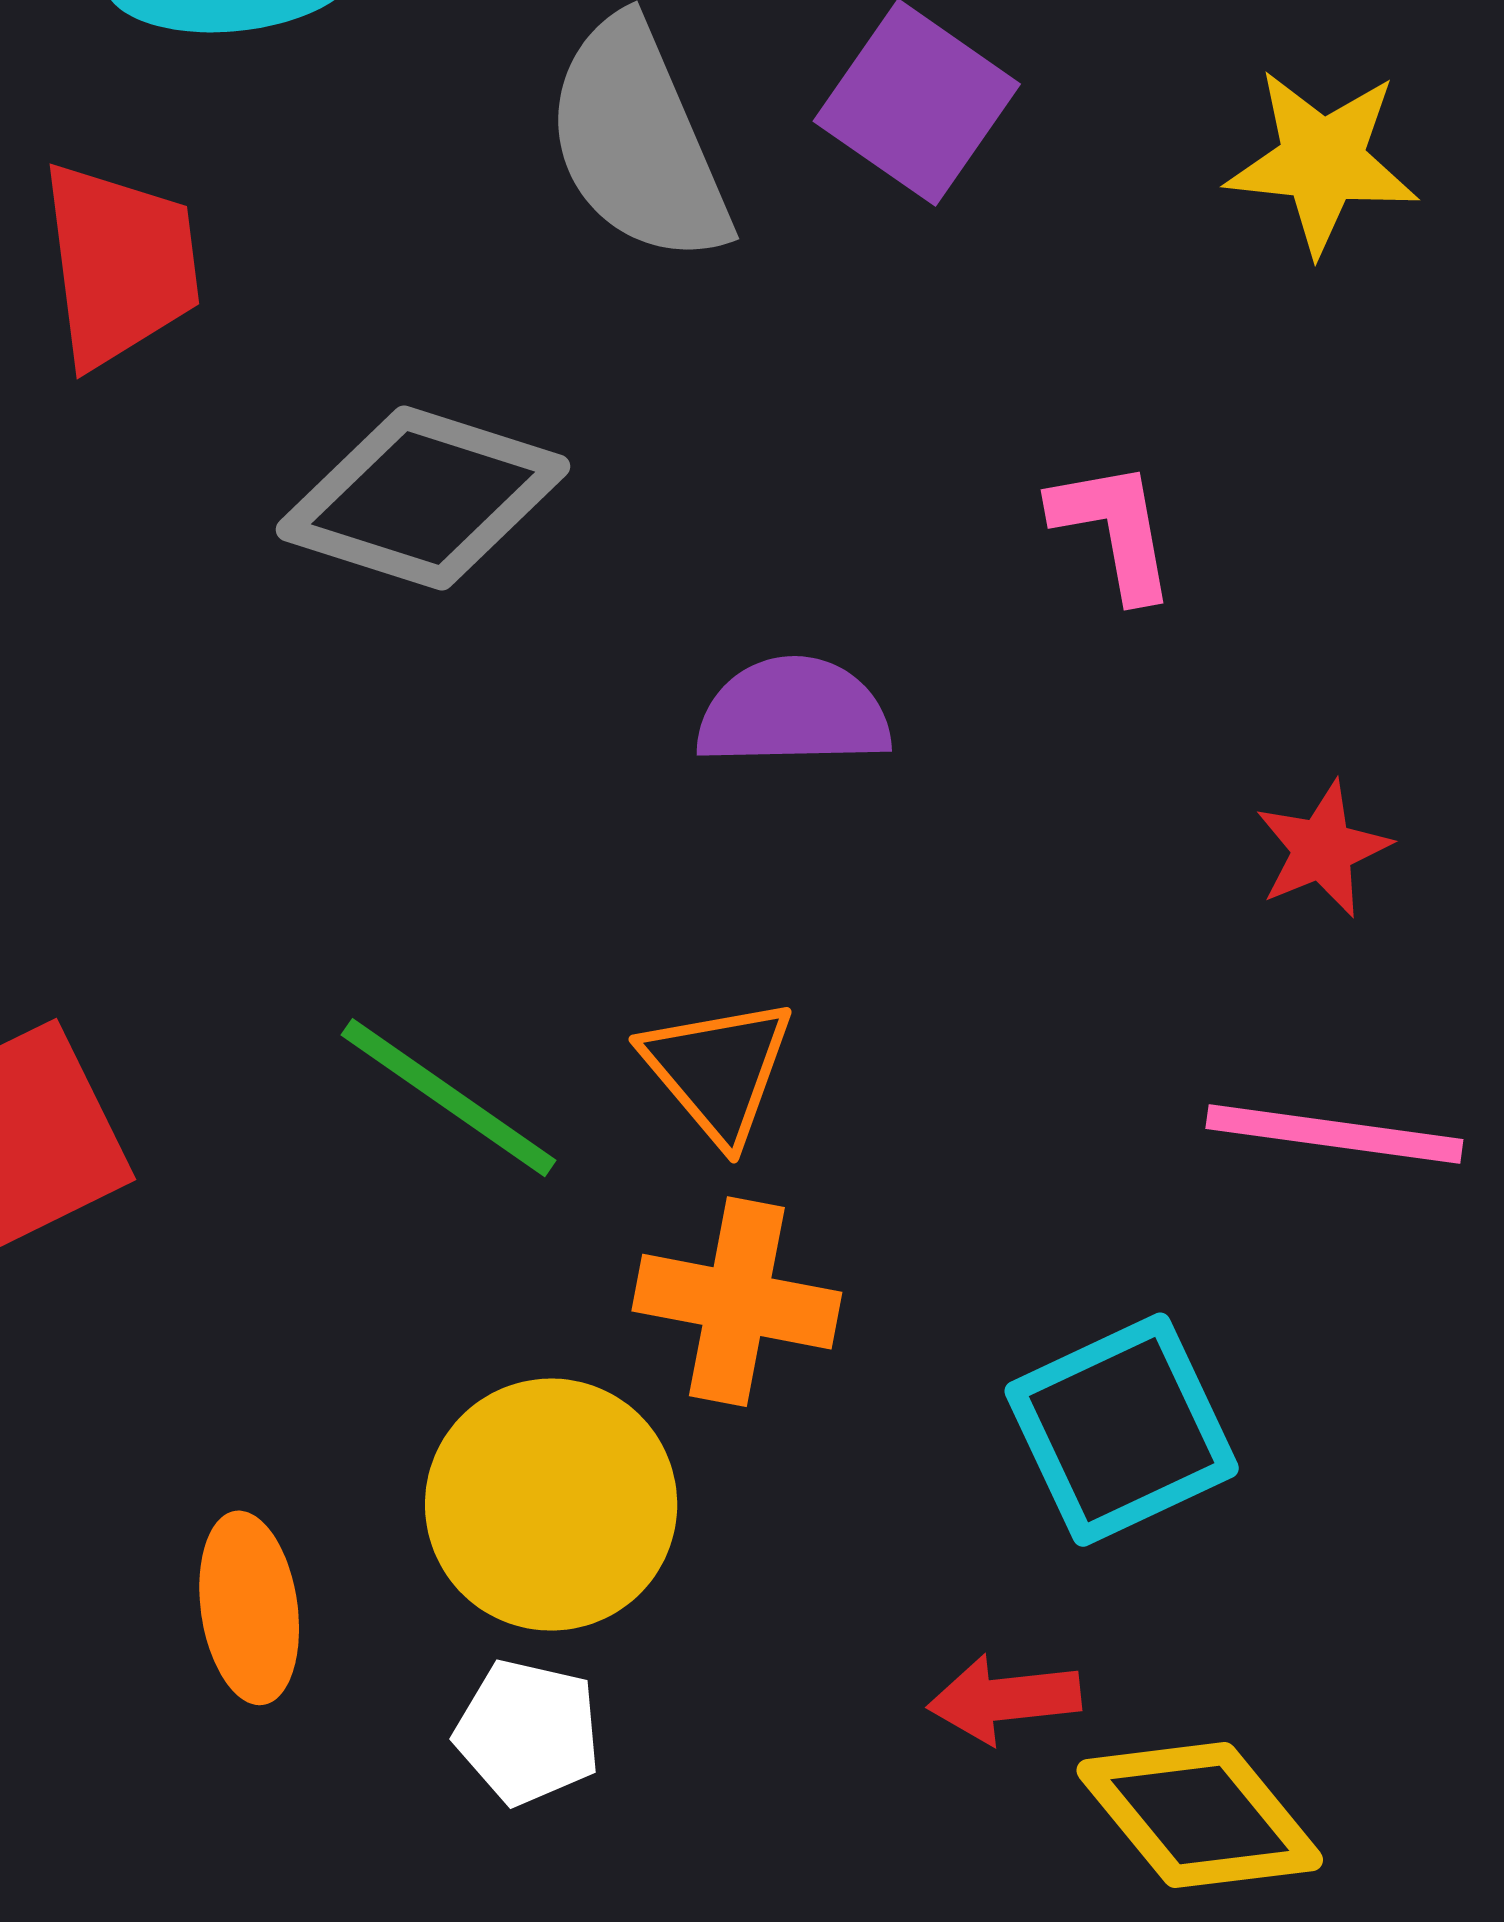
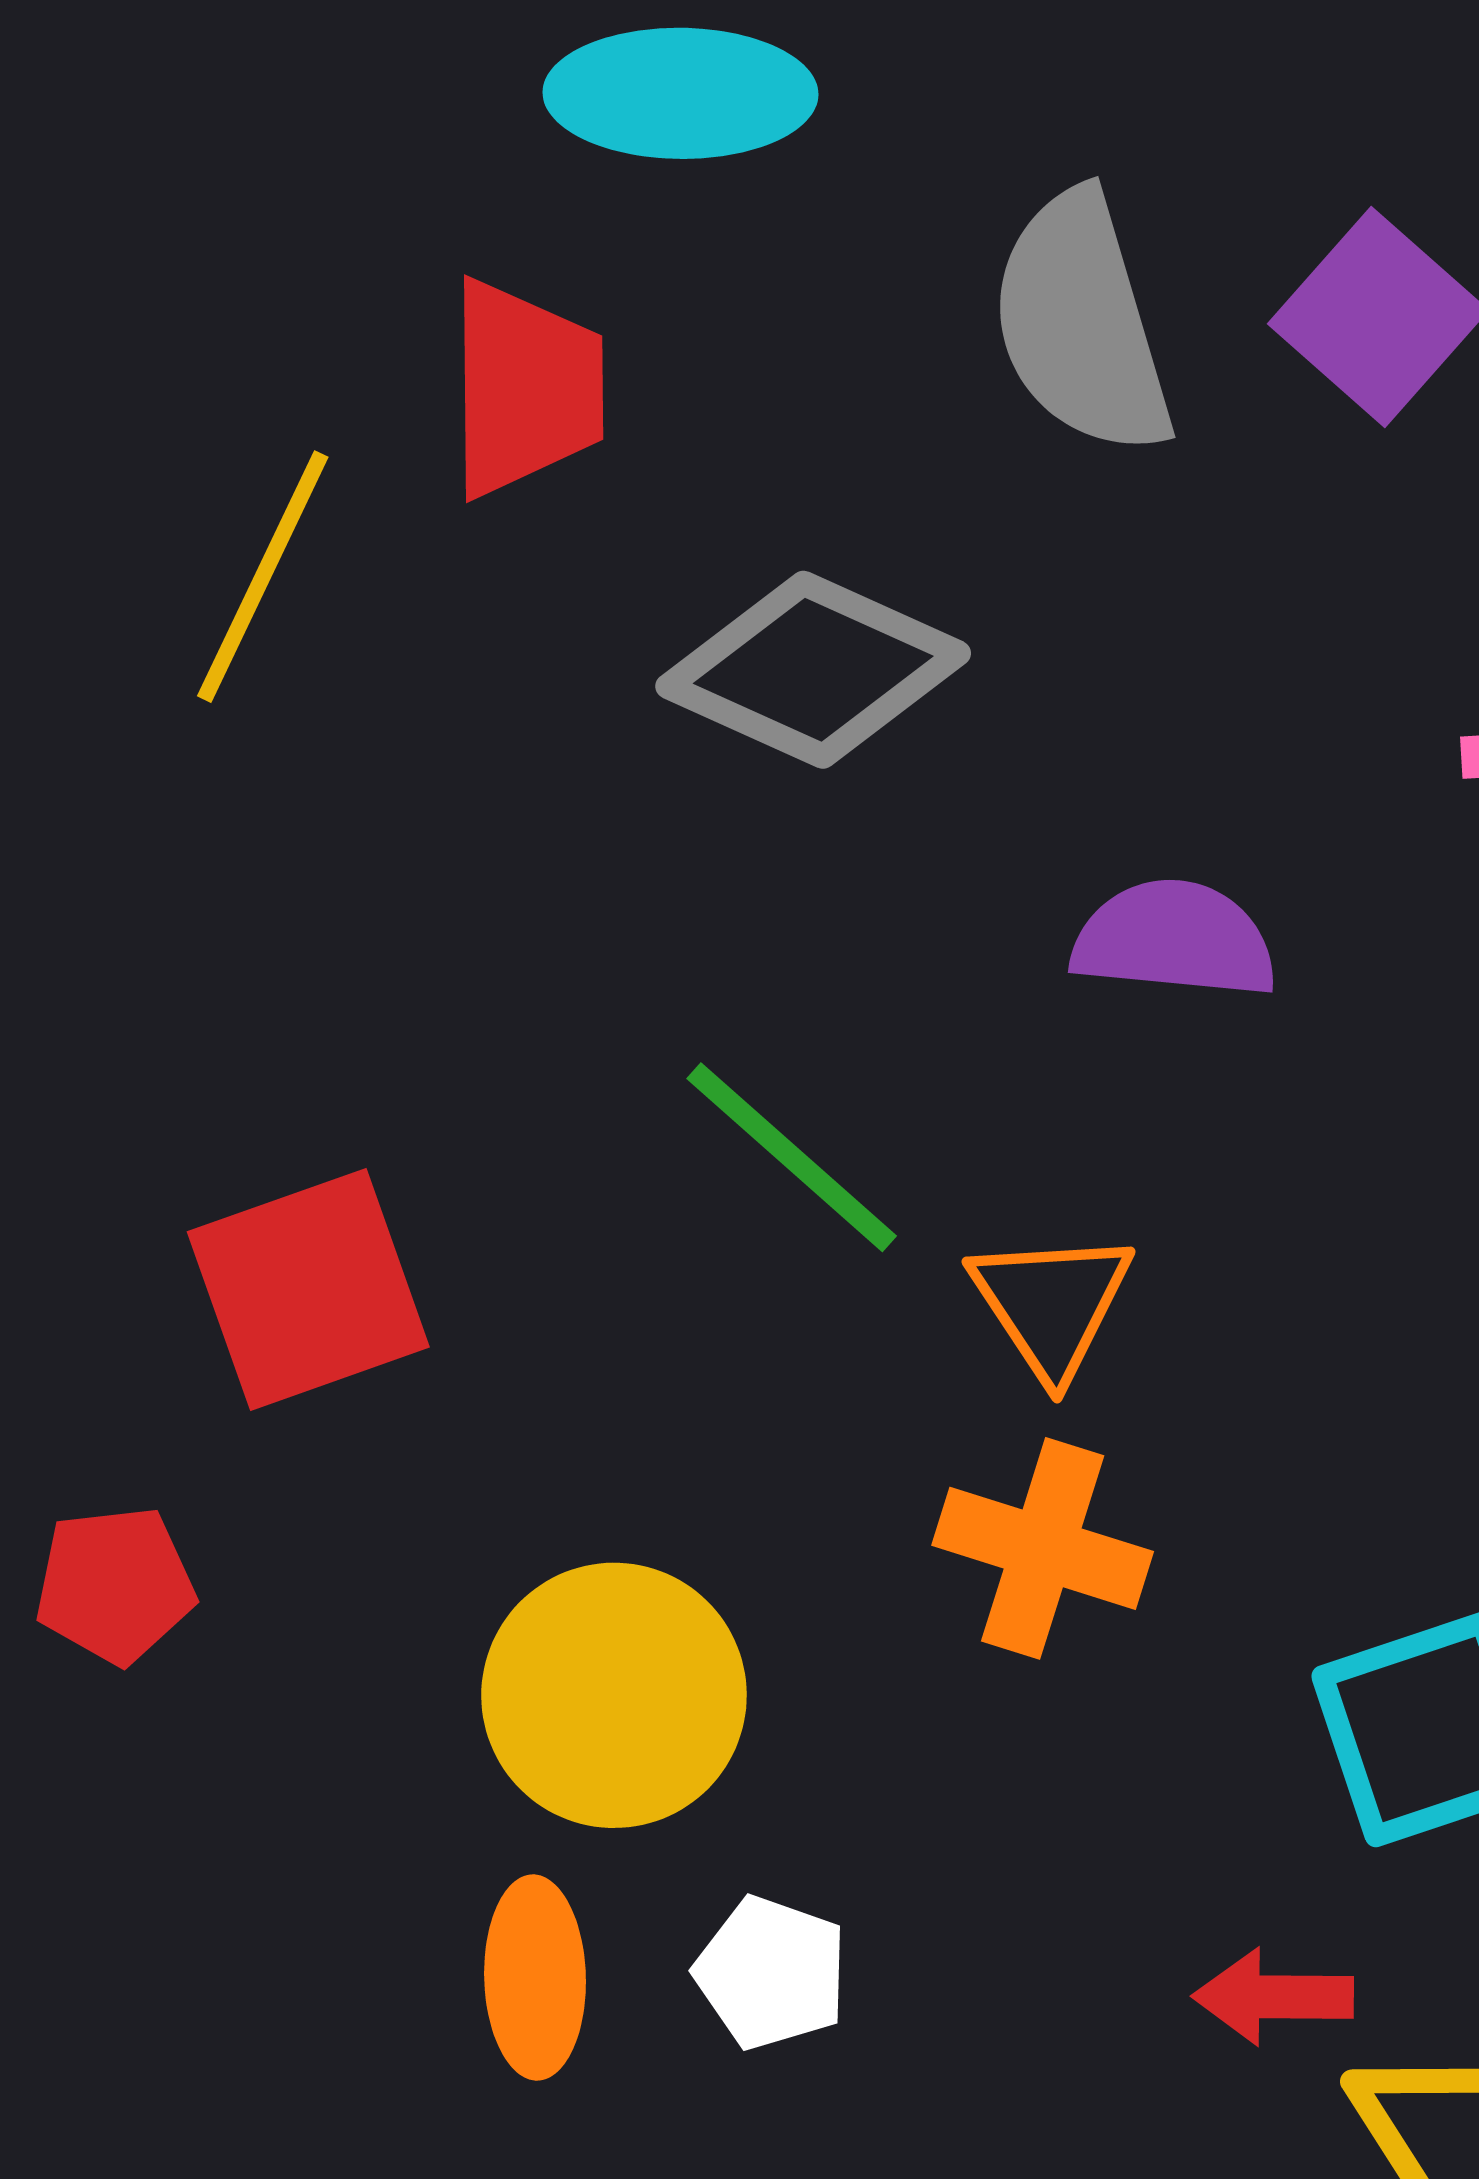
green line: (449, 1098) -> (792, 1157), moved
yellow circle: (551, 1505) -> (614, 1695), moved
orange ellipse: (249, 1608) -> (535, 1978), moved

